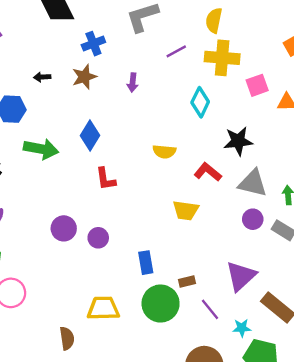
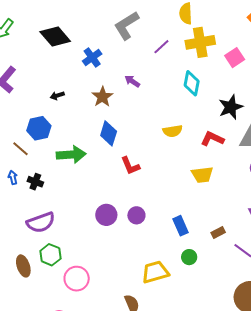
brown star: (84, 77) -> (102, 97), moved
purple arrow: (133, 83) -> (132, 81), turned 133
green circle: (161, 304) -> (189, 257), moved, size x0.5

